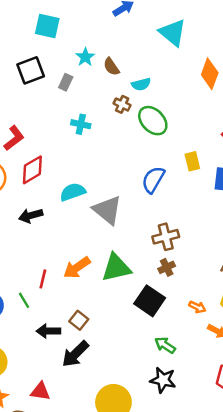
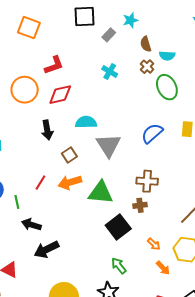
brown semicircle: (111, 67) -> (146, 44), moved
black arrow: (31, 216) -> (47, 130), turned -102
green line: (24, 300) -> (17, 202), moved
brown square: (79, 320) -> (69, 155), moved

